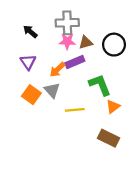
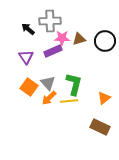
gray cross: (67, 23) -> (50, 21), moved
purple rectangle: (75, 62) -> (53, 51), moved
orange arrow: (57, 70) -> (49, 98), moved
green L-shape: (100, 85) -> (74, 84), moved, turned 35

